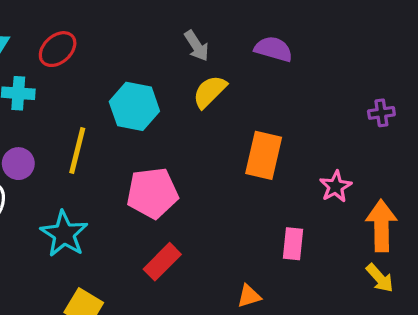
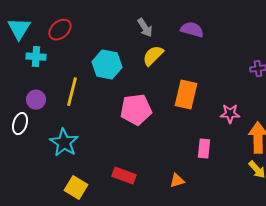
pink star: (336, 186) -> (230, 114), turned 30
pink pentagon: (152, 193) -> (136, 110), moved
red rectangle: (162, 262) -> (124, 176), moved, turned 65

